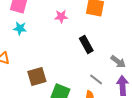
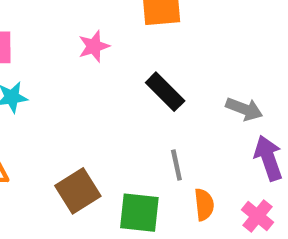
gray line: (96, 79) -> (176, 165), moved, turned 56

